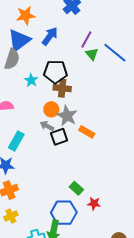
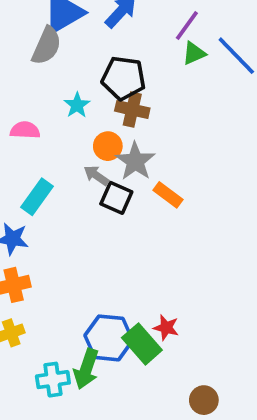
green triangle: (92, 54) -> (194, 53), turned 40
cyan star: (31, 80) -> (77, 105), moved
black square: (59, 137) -> (116, 198), turned 36
green rectangle: (76, 188) -> (142, 344), moved, size x1.5

